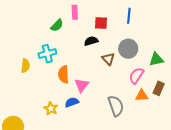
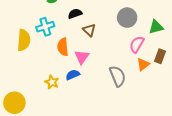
black semicircle: (91, 41) -> (75, 14), moved
brown triangle: (108, 59) -> (89, 30), moved
yellow semicircle: (25, 66) -> (24, 40), size x1.5
orange triangle: (142, 96) -> (143, 64), turned -32

